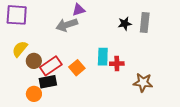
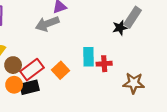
gray rectangle: (145, 22) -> (133, 17), turned 30
black star: (125, 24) -> (120, 28), moved
orange circle: (34, 94) -> (14, 85), moved

